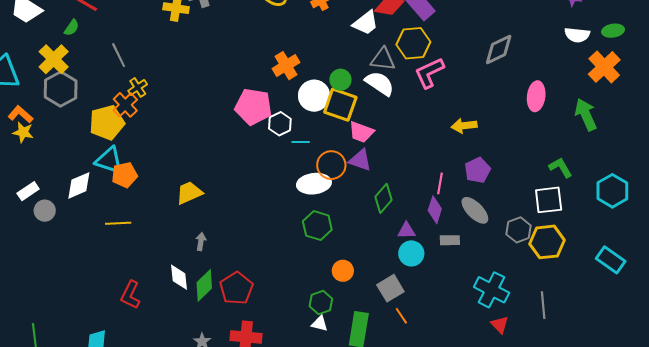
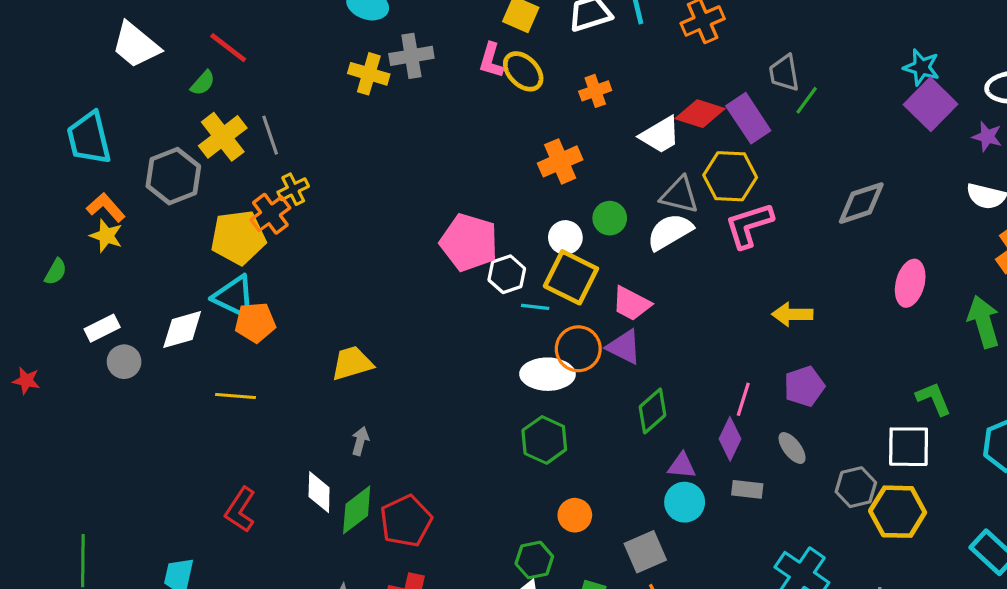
yellow cross: (54, 59) -> (223, 137), moved
orange cross: (286, 66) -> (560, 161), moved
white semicircle: (380, 83) -> (670, 232), turned -72
white circle: (314, 96) -> (565, 237), size x0.7
yellow square: (340, 105) -> (571, 277), moved
gray ellipse: (475, 210) -> (792, 448), size x0.7

